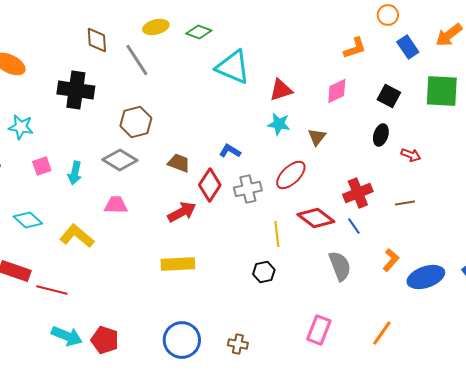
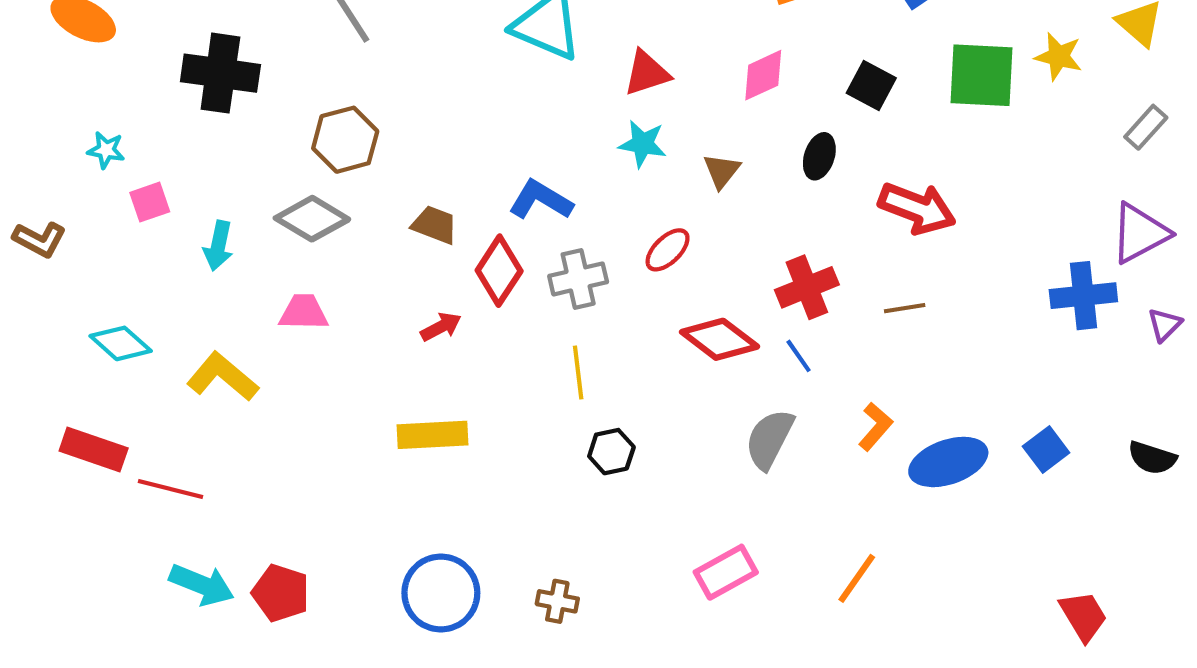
cyan star: (21, 127) -> (106, 150), size x0.7
black ellipse: (381, 135) -> (819, 156), moved
blue L-shape: (230, 151) -> (541, 200), size x1.4
red arrow: (411, 155) -> (917, 208), size x1.8
pink square: (42, 166) -> (150, 202), moved
red ellipse: (291, 175) -> (668, 250), size x0.7
red arrow: (182, 212) -> (441, 327), size x0.7
yellow line: (277, 234) -> (578, 373), moved
gray semicircle: (340, 266) -> (769, 439), turned -132
pink rectangle: (319, 330) -> (726, 572), turned 40

